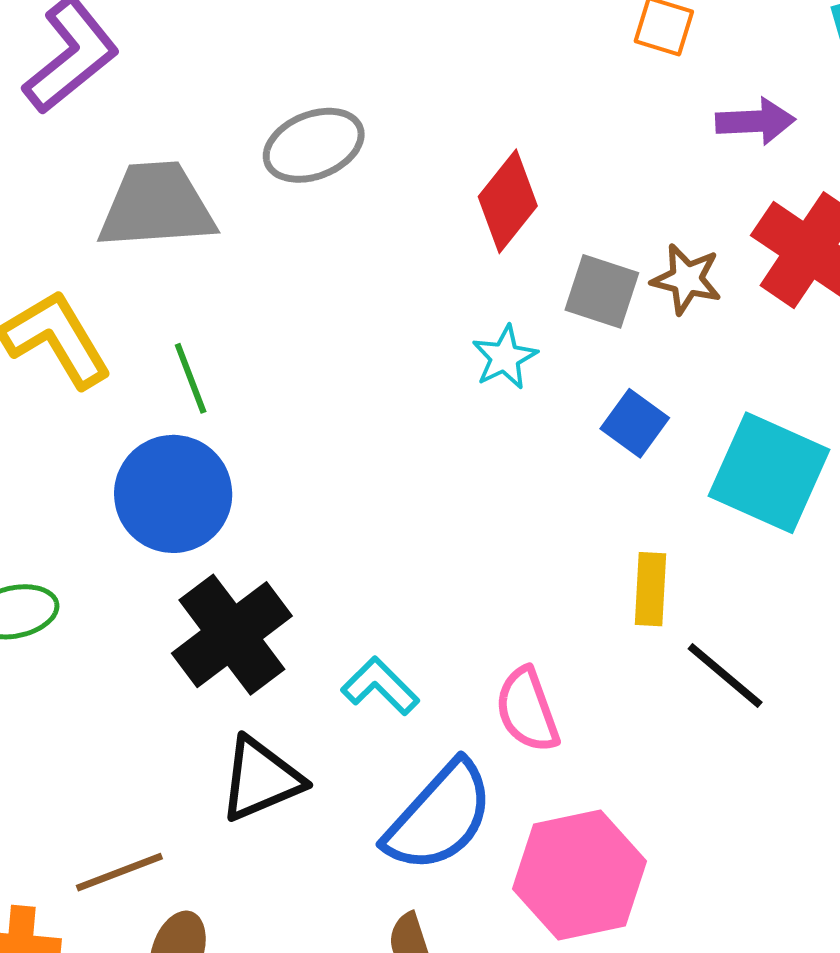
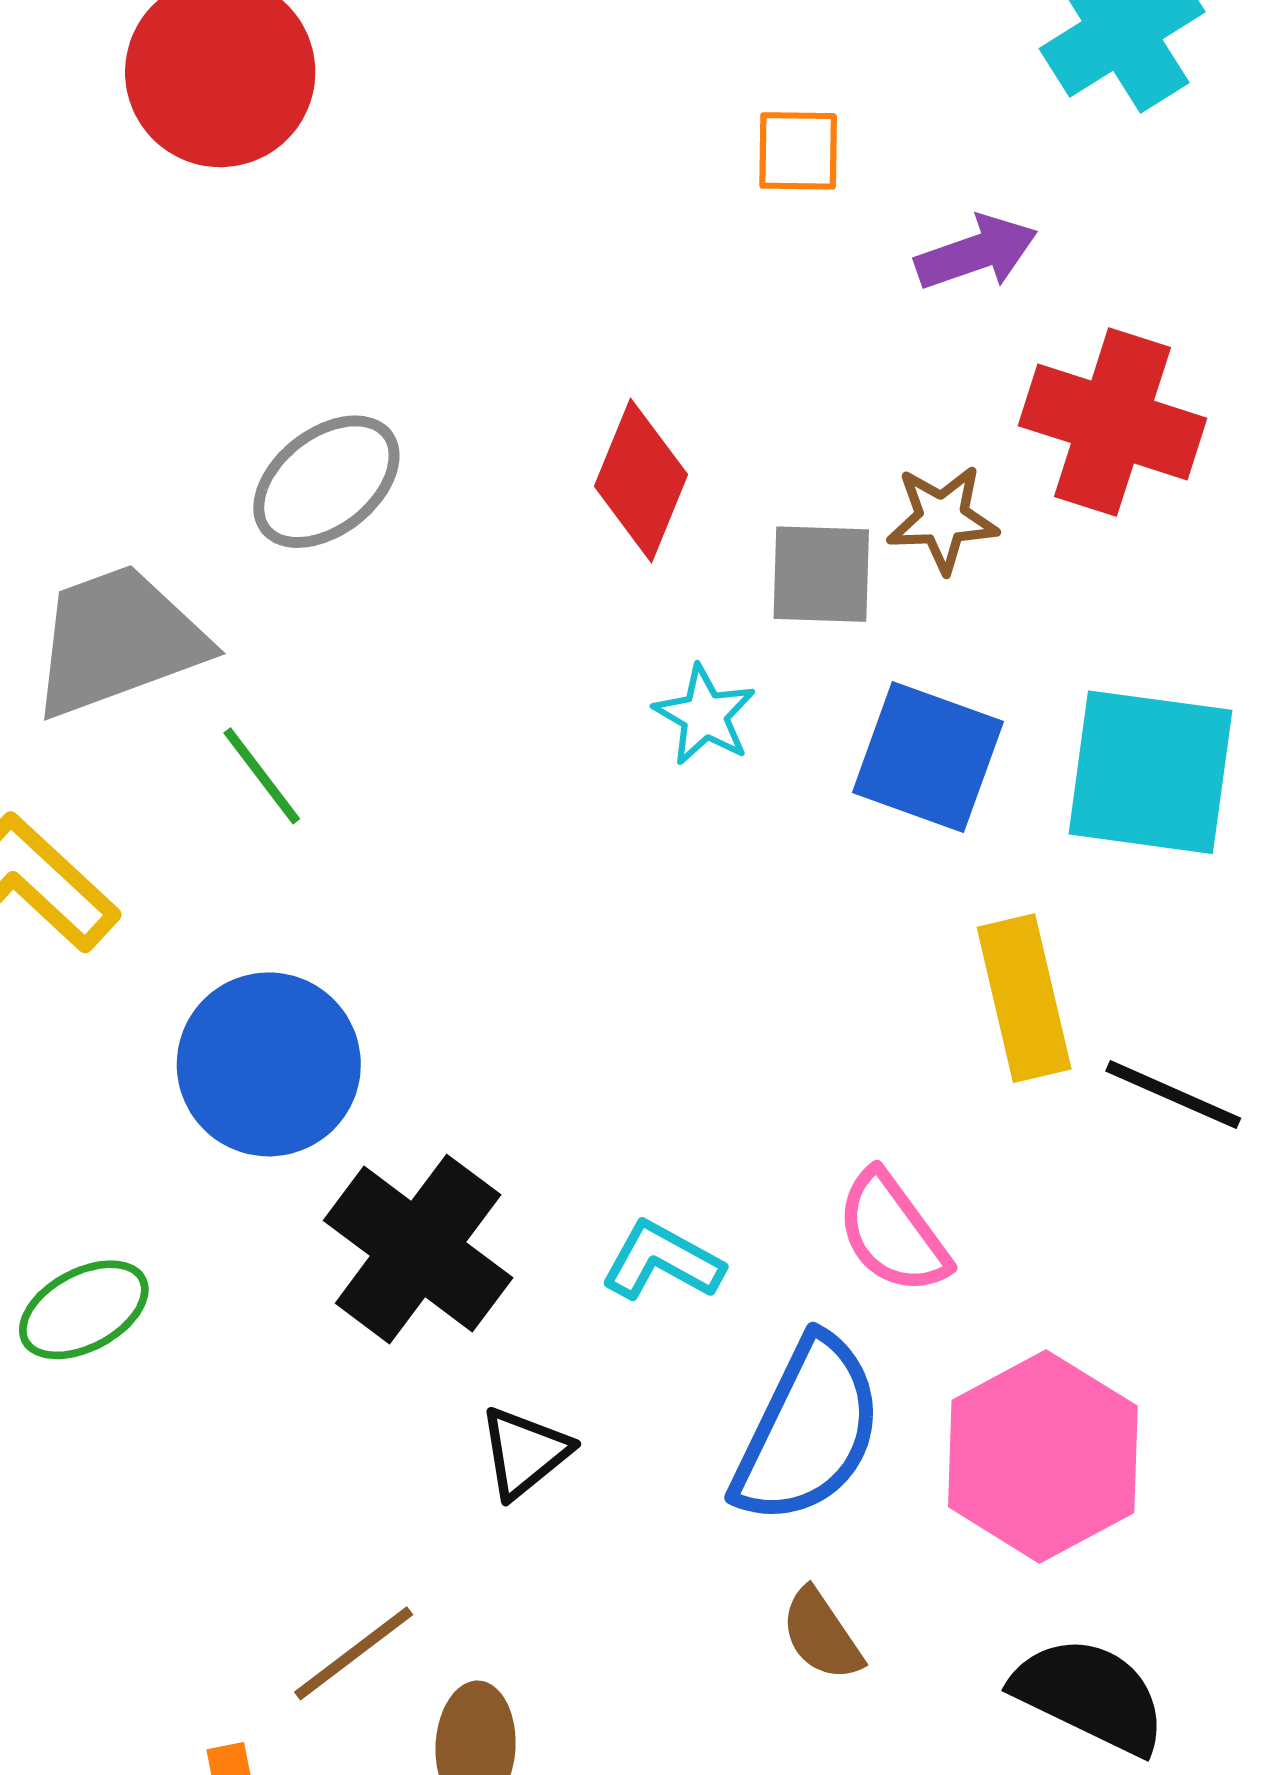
green line: (191, 378) -> (262, 776), moved
blue square: (635, 423) -> (928, 757), size x1.5
yellow rectangle: (650, 589) -> (1024, 998), size x1.4
black triangle: (261, 779) -> (525, 1452), size x0.7

